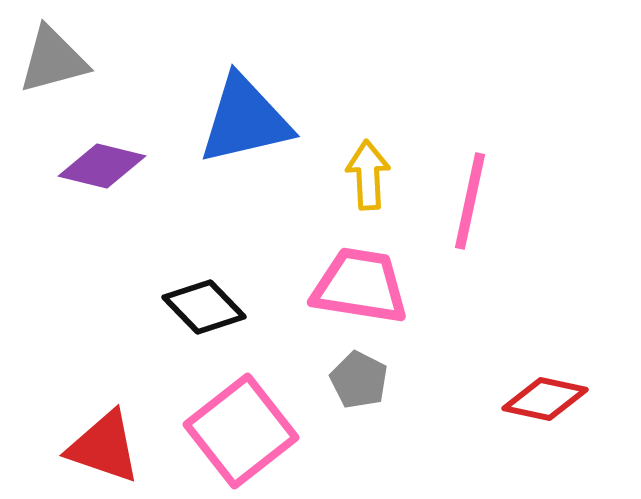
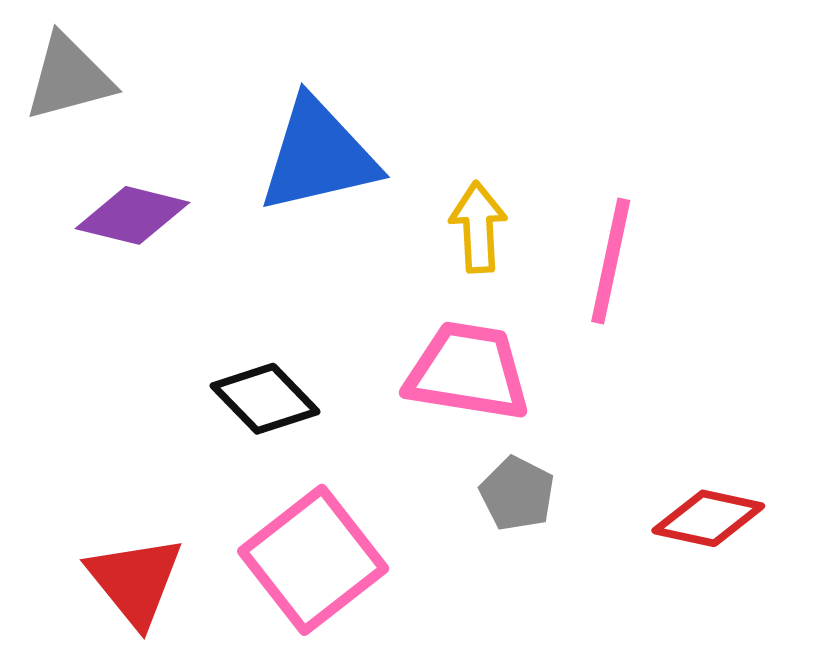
gray pentagon: (359, 380) -> (517, 494), moved
red triangle: (104, 447) -> (135, 581), turned 32

